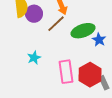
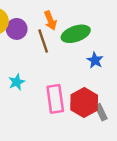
brown line: (56, 24) -> (43, 41), turned -66
green ellipse: (83, 31) -> (76, 34), moved

